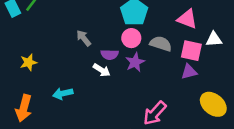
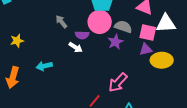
pink circle: (131, 38) -> (100, 22), size x1.5
white triangle: (214, 39) -> (166, 23), size x1.5
purple star: (135, 62) -> (115, 42), moved
yellow ellipse: (213, 104) -> (162, 60), moved, turned -40

